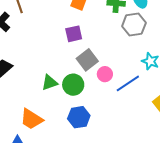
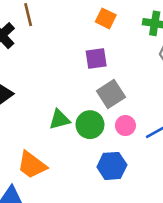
pink circle: (105, 74) -> (125, 126), moved
blue hexagon: (79, 117) -> (112, 166), moved

